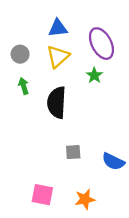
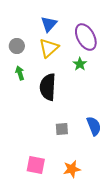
blue triangle: (58, 28) -> (49, 24), turned -42
blue semicircle: (113, 162) -> (94, 126), moved, turned -138

